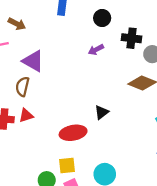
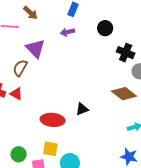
purple arrow: (96, 50) -> (67, 32), moved
red triangle: (26, 115) -> (16, 94), turned 32
yellow square: (67, 166) -> (50, 149), moved

